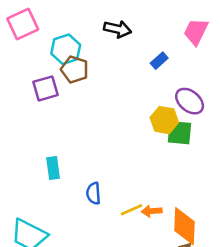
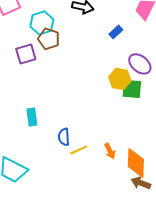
yellow line: (131, 210) -> (79, 150), moved
orange arrow: (152, 211) -> (110, 151), turned -112

